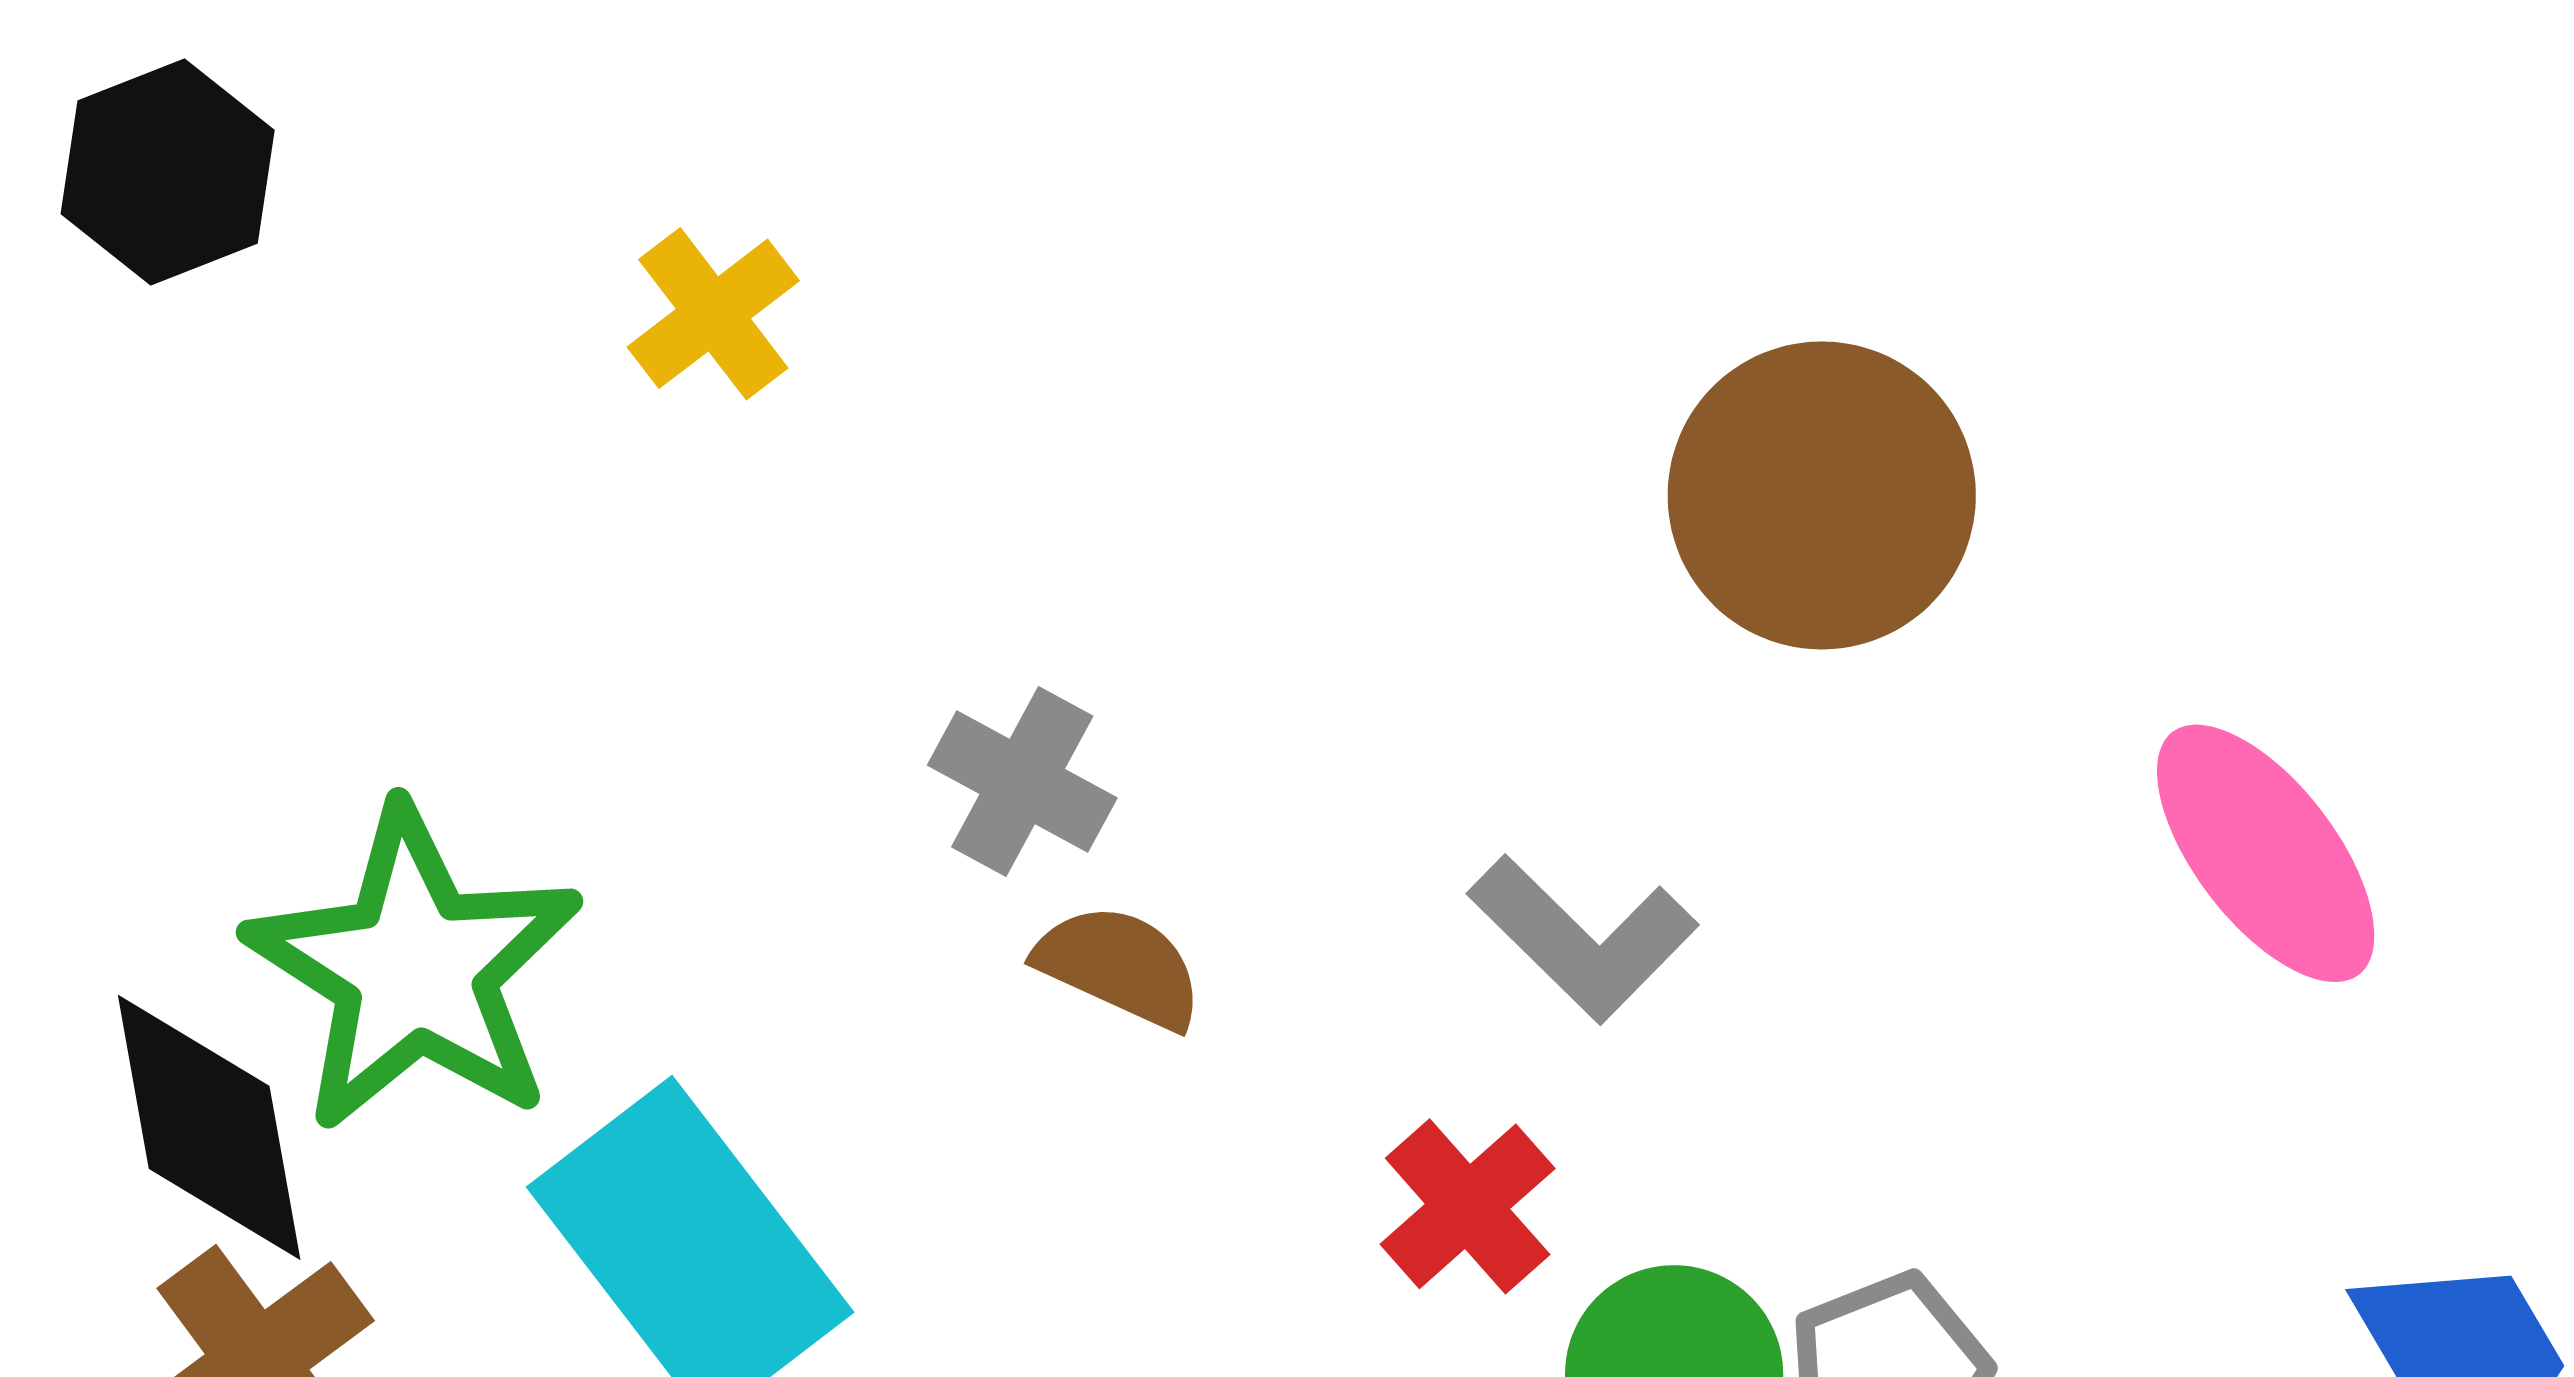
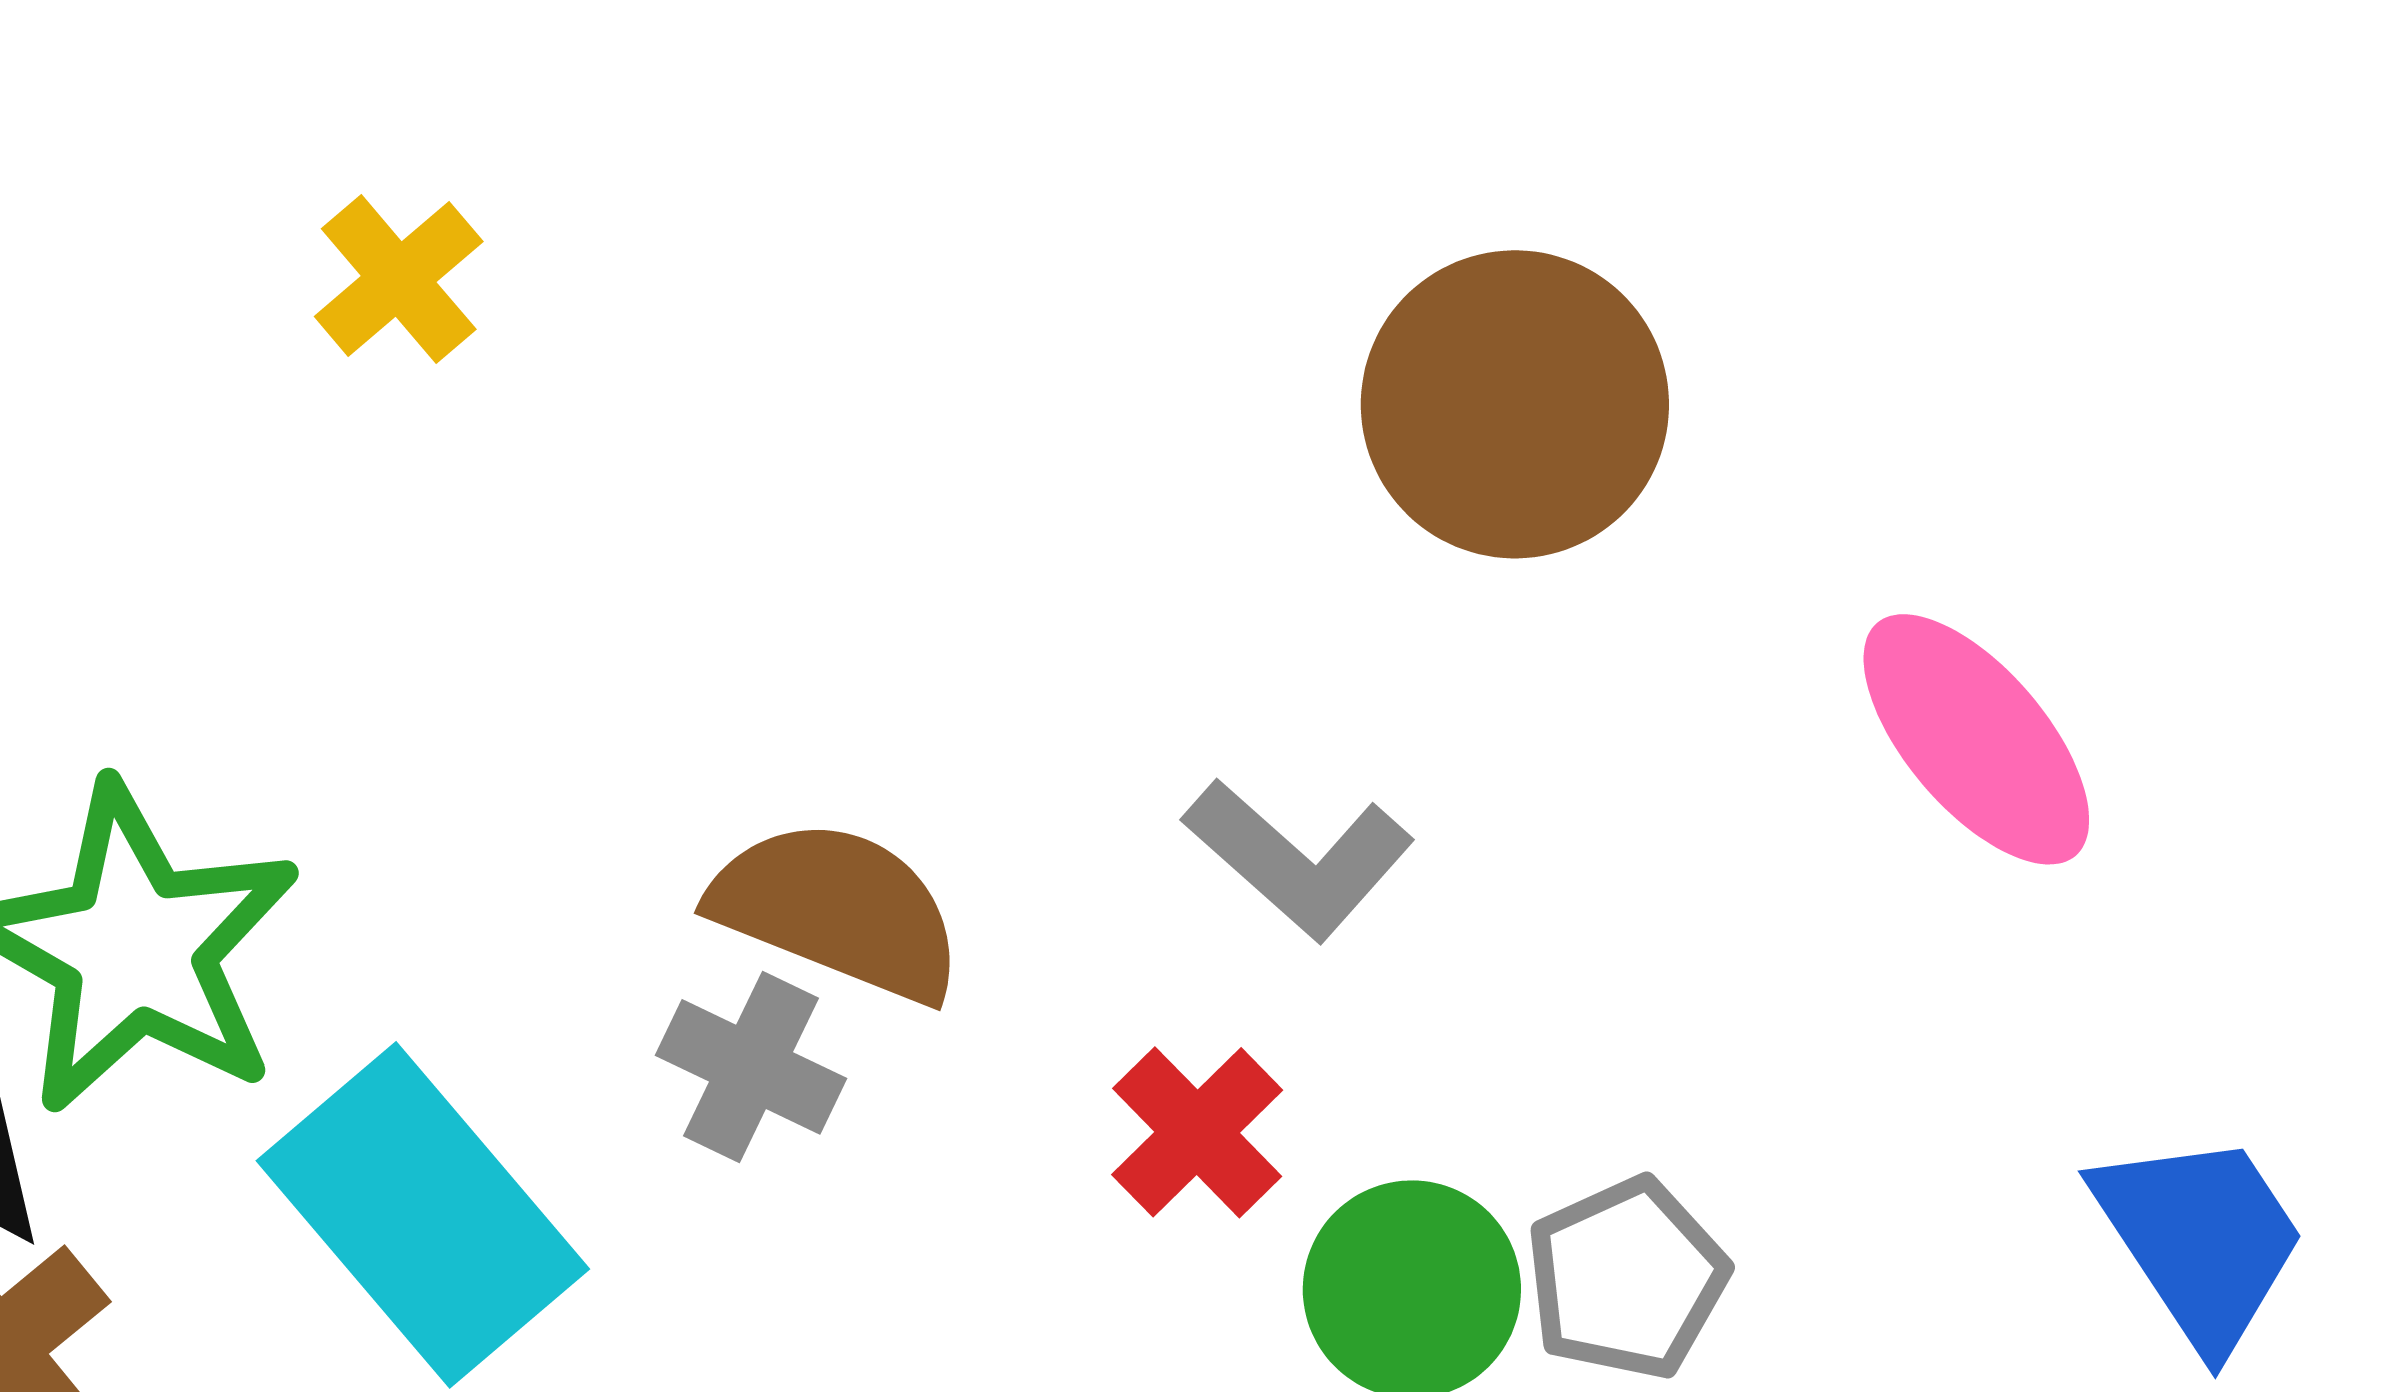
gray cross: (1022, 781) -> (751, 1067), moved
brown semicircle: (1120, 966) -> (838, 910), size x1.5

